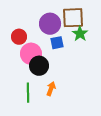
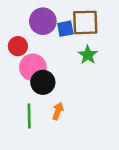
purple circle: (50, 24) -> (43, 21), moved
green star: (80, 34) -> (88, 55), moved
blue square: (57, 43) -> (65, 29), moved

